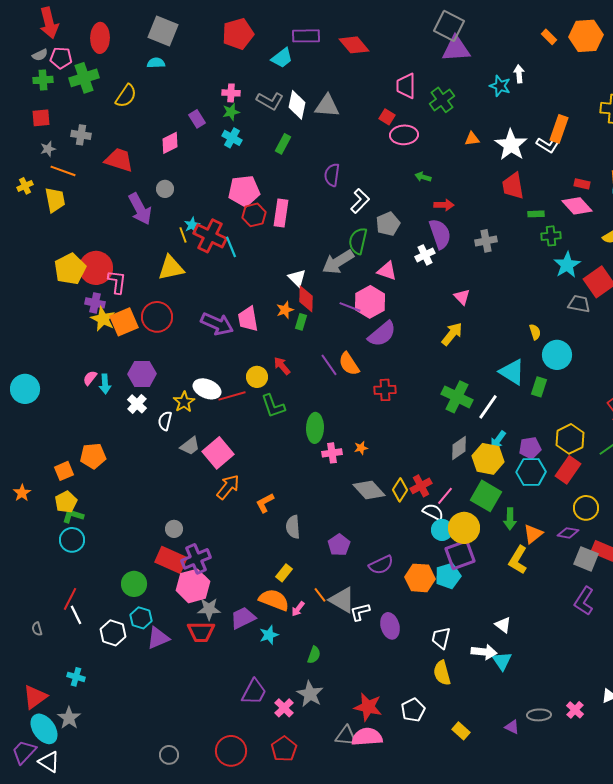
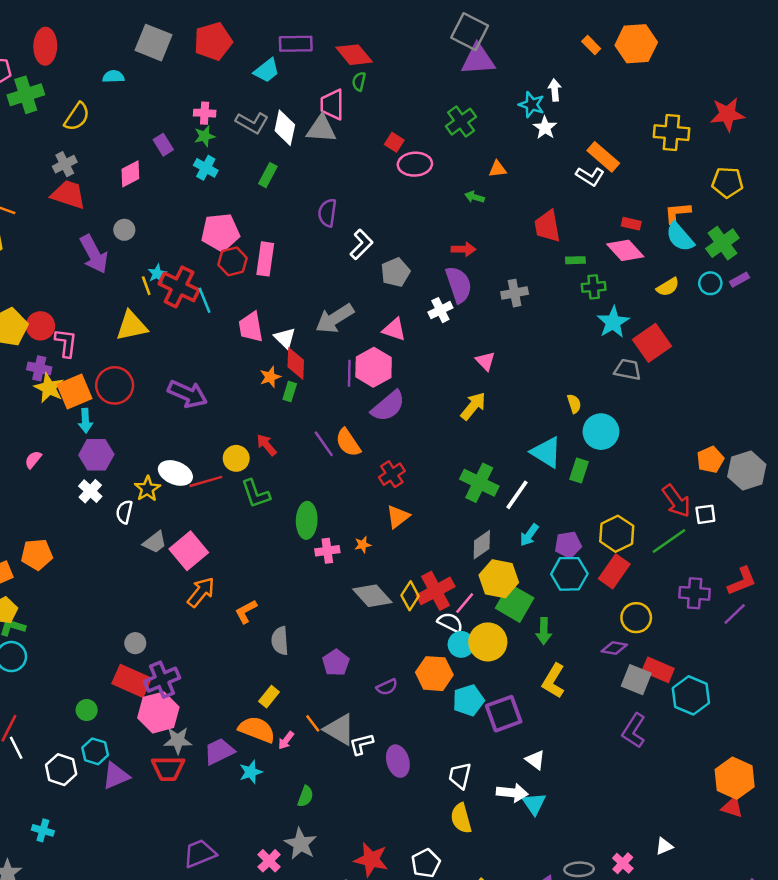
gray square: (163, 31) -> (153, 43), moved
pink trapezoid: (406, 86) -> (332, 105), moved
orange rectangle: (559, 129) -> (603, 157), turned -68
gray cross: (81, 135) -> (65, 164), moved, turned -36
white star: (511, 145) -> (545, 128), moved, size x0.6
green arrow: (423, 177) -> (474, 197), moved
green semicircle: (358, 241) -> (359, 81), moved, size x0.6
red circle: (96, 268) -> (40, 326), size x0.7
purple line: (350, 307) -> (349, 373), turned 70
pink trapezoid: (248, 319) -> (251, 327), moved
cyan arrow: (105, 384) -> (85, 421), moved
red cross: (385, 390) -> (392, 474), turned -30
yellow hexagon: (488, 459) -> (499, 579), moved
red cross: (421, 486) -> (436, 591), size x1.4
orange triangle: (533, 534) -> (398, 517), moved
purple square: (460, 555) -> (504, 714), moved
purple semicircle: (381, 565) -> (387, 687), size x0.7
orange hexagon: (420, 578) -> (434, 674), moved
green circle: (134, 584) -> (87, 710), size x0.7
cyan cross: (76, 677) -> (43, 830), moved
purple trapezoid: (254, 692) -> (200, 853), moved, turned -140

